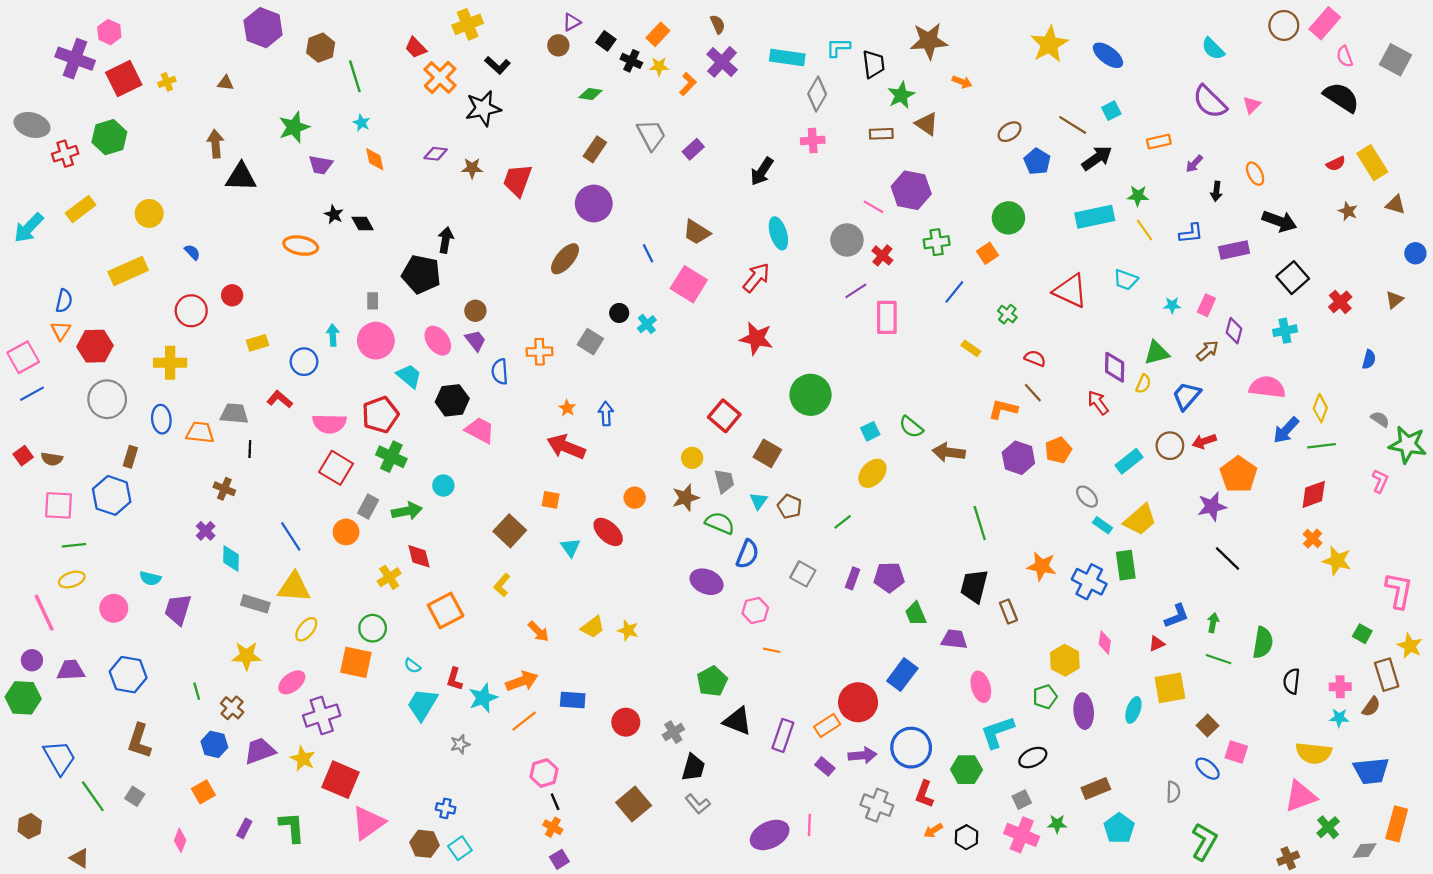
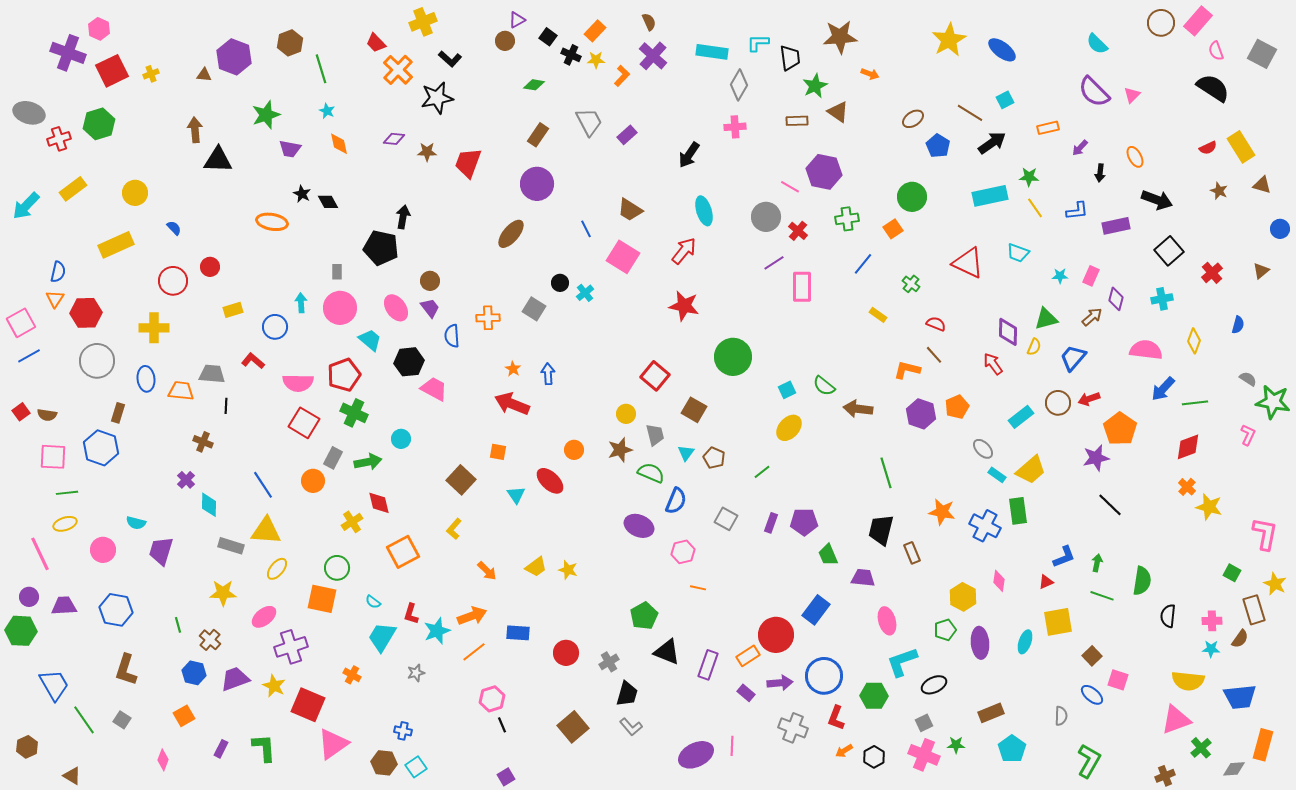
purple hexagon: (263, 28) -> (234, 57), moved
yellow diamond: (1320, 408) -> (1194, 341), moved
orange cross: (553, 827) -> (352, 675), moved

